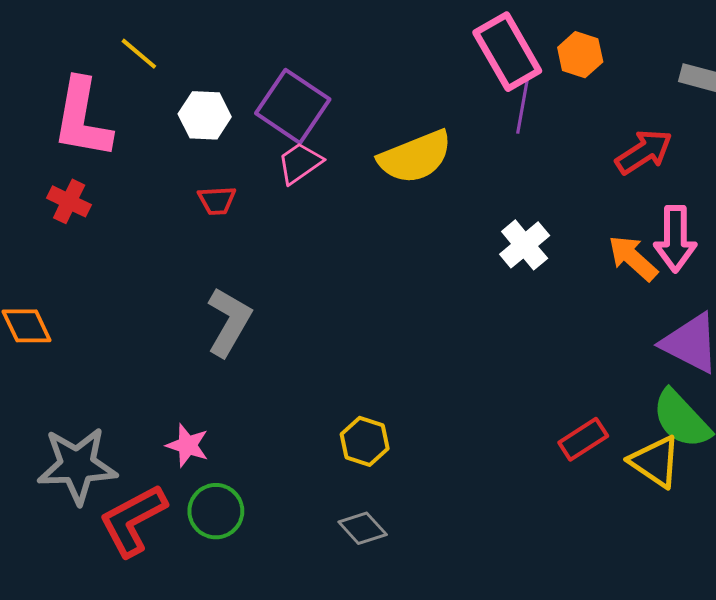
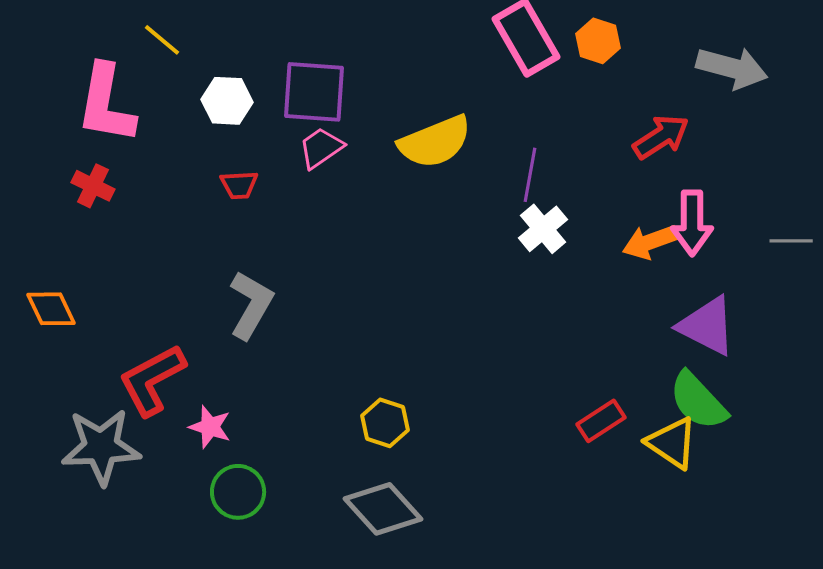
purple square: (293, 106) -> (314, 92), turned -30
purple line: (522, 106) -> (530, 175), moved
orange arrow: (633, 258) -> (650, 242), turned -62
red L-shape: (133, 520) -> (152, 380), moved
gray diamond: (363, 528) -> (383, 509), size x1.6

